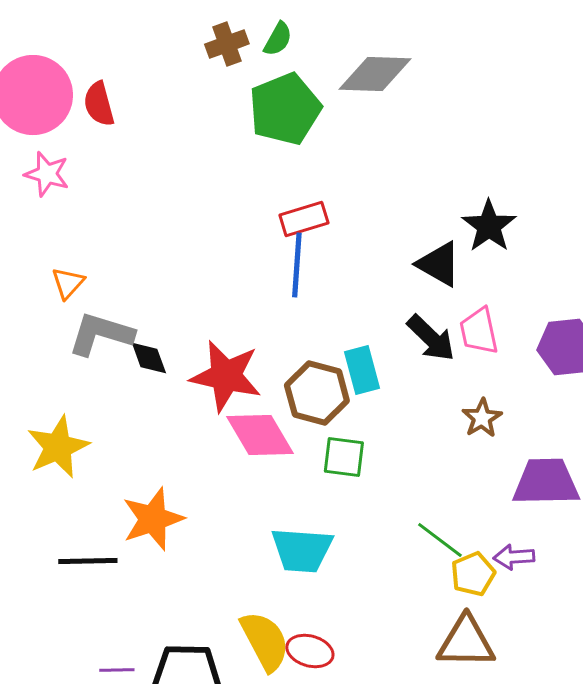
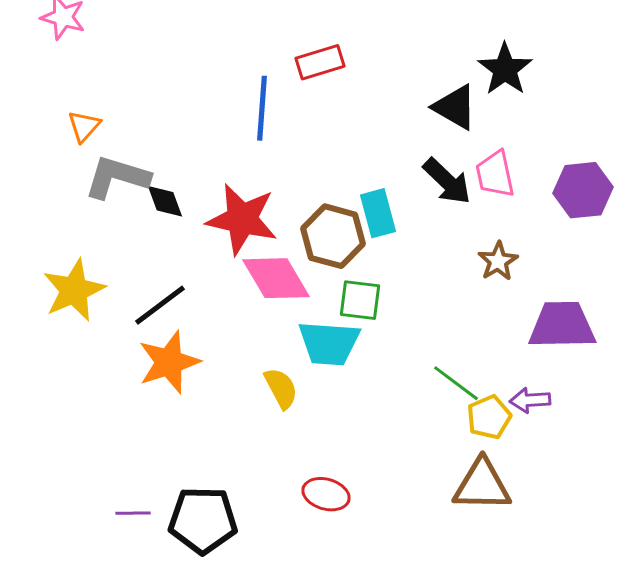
blue line: (297, 265) -> (262, 108), moved
cyan trapezoid: (302, 550) -> (329, 343), moved
black line: (88, 561) -> (160, 305), moved, turned -36
yellow semicircle: (265, 641) -> (281, 388), moved, size x0.7

